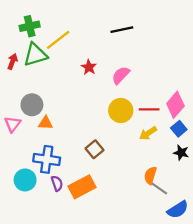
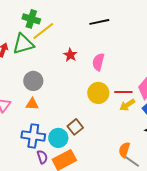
green cross: (30, 26) -> (31, 19), moved, turned 30
pink semicircle: (121, 75) -> (98, 62), turned -30
gray circle: (32, 105) -> (33, 81), moved
yellow arrow: (148, 133) -> (127, 105), moved
cyan circle: (25, 180) -> (58, 138), moved

